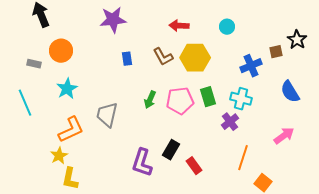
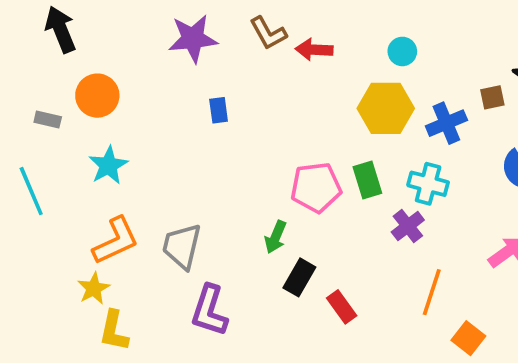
brown L-shape: (163, 57) -> (268, 33), moved
yellow hexagon: (195, 58) -> (386, 108), moved
green arrow: (150, 100) -> (276, 237), moved
gray trapezoid: (107, 115) -> (182, 246), moved
purple L-shape: (142, 163) -> (209, 311), moved

